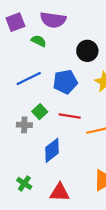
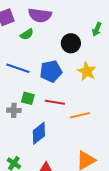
green semicircle: (39, 41) -> (27, 34), turned 120
blue line: (29, 78) -> (18, 68), turned 45
green square: (40, 112) -> (28, 98), turned -32

